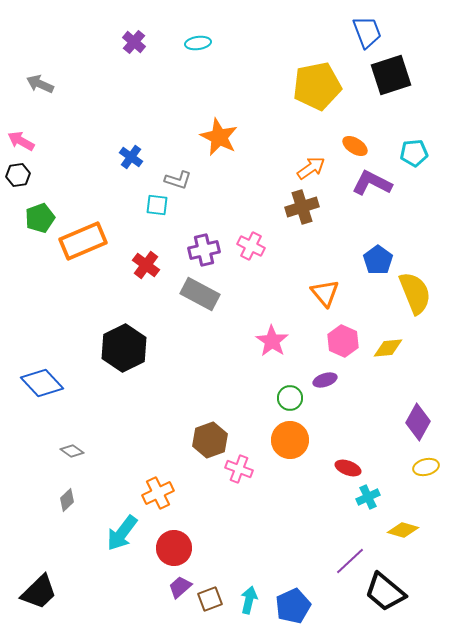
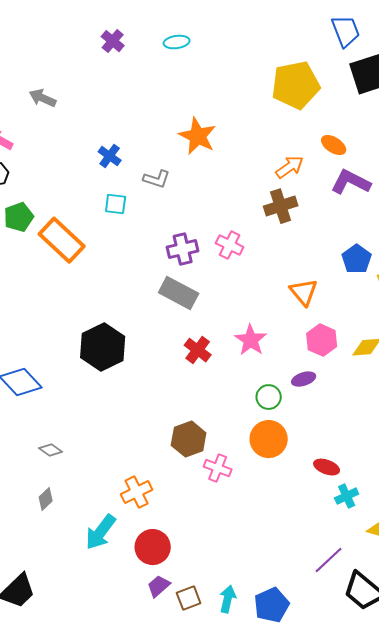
gray arrow: (40, 84) -> (43, 98), moved
cyan square: (157, 205) -> (116, 204), moved
orange rectangle: (83, 241) -> (62, 240), turned 66
red cross: (146, 265) -> (198, 350), moved

